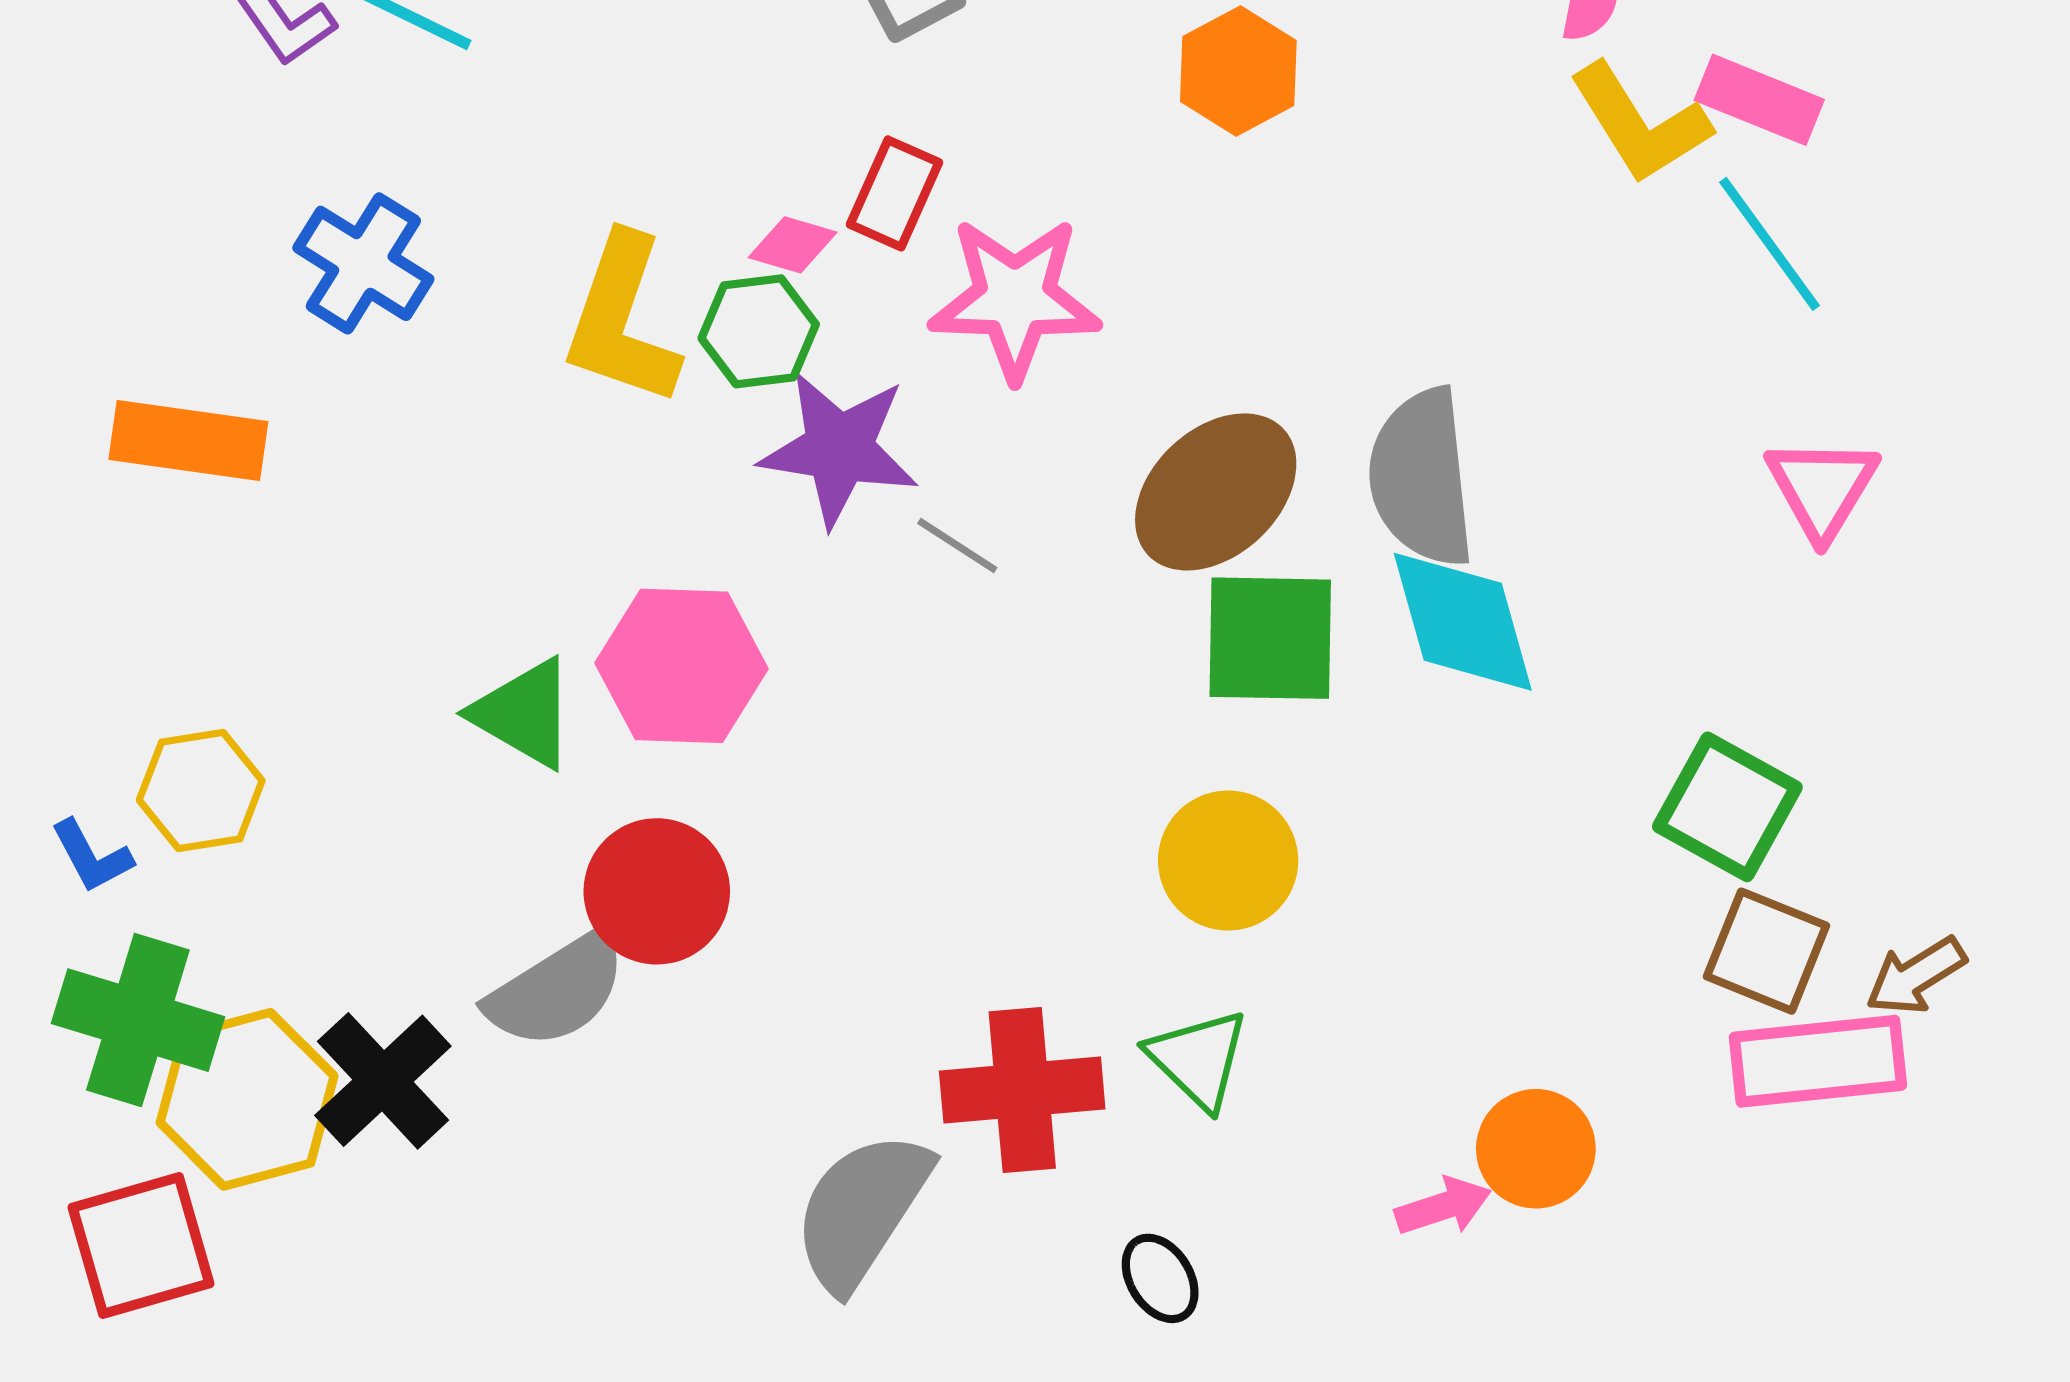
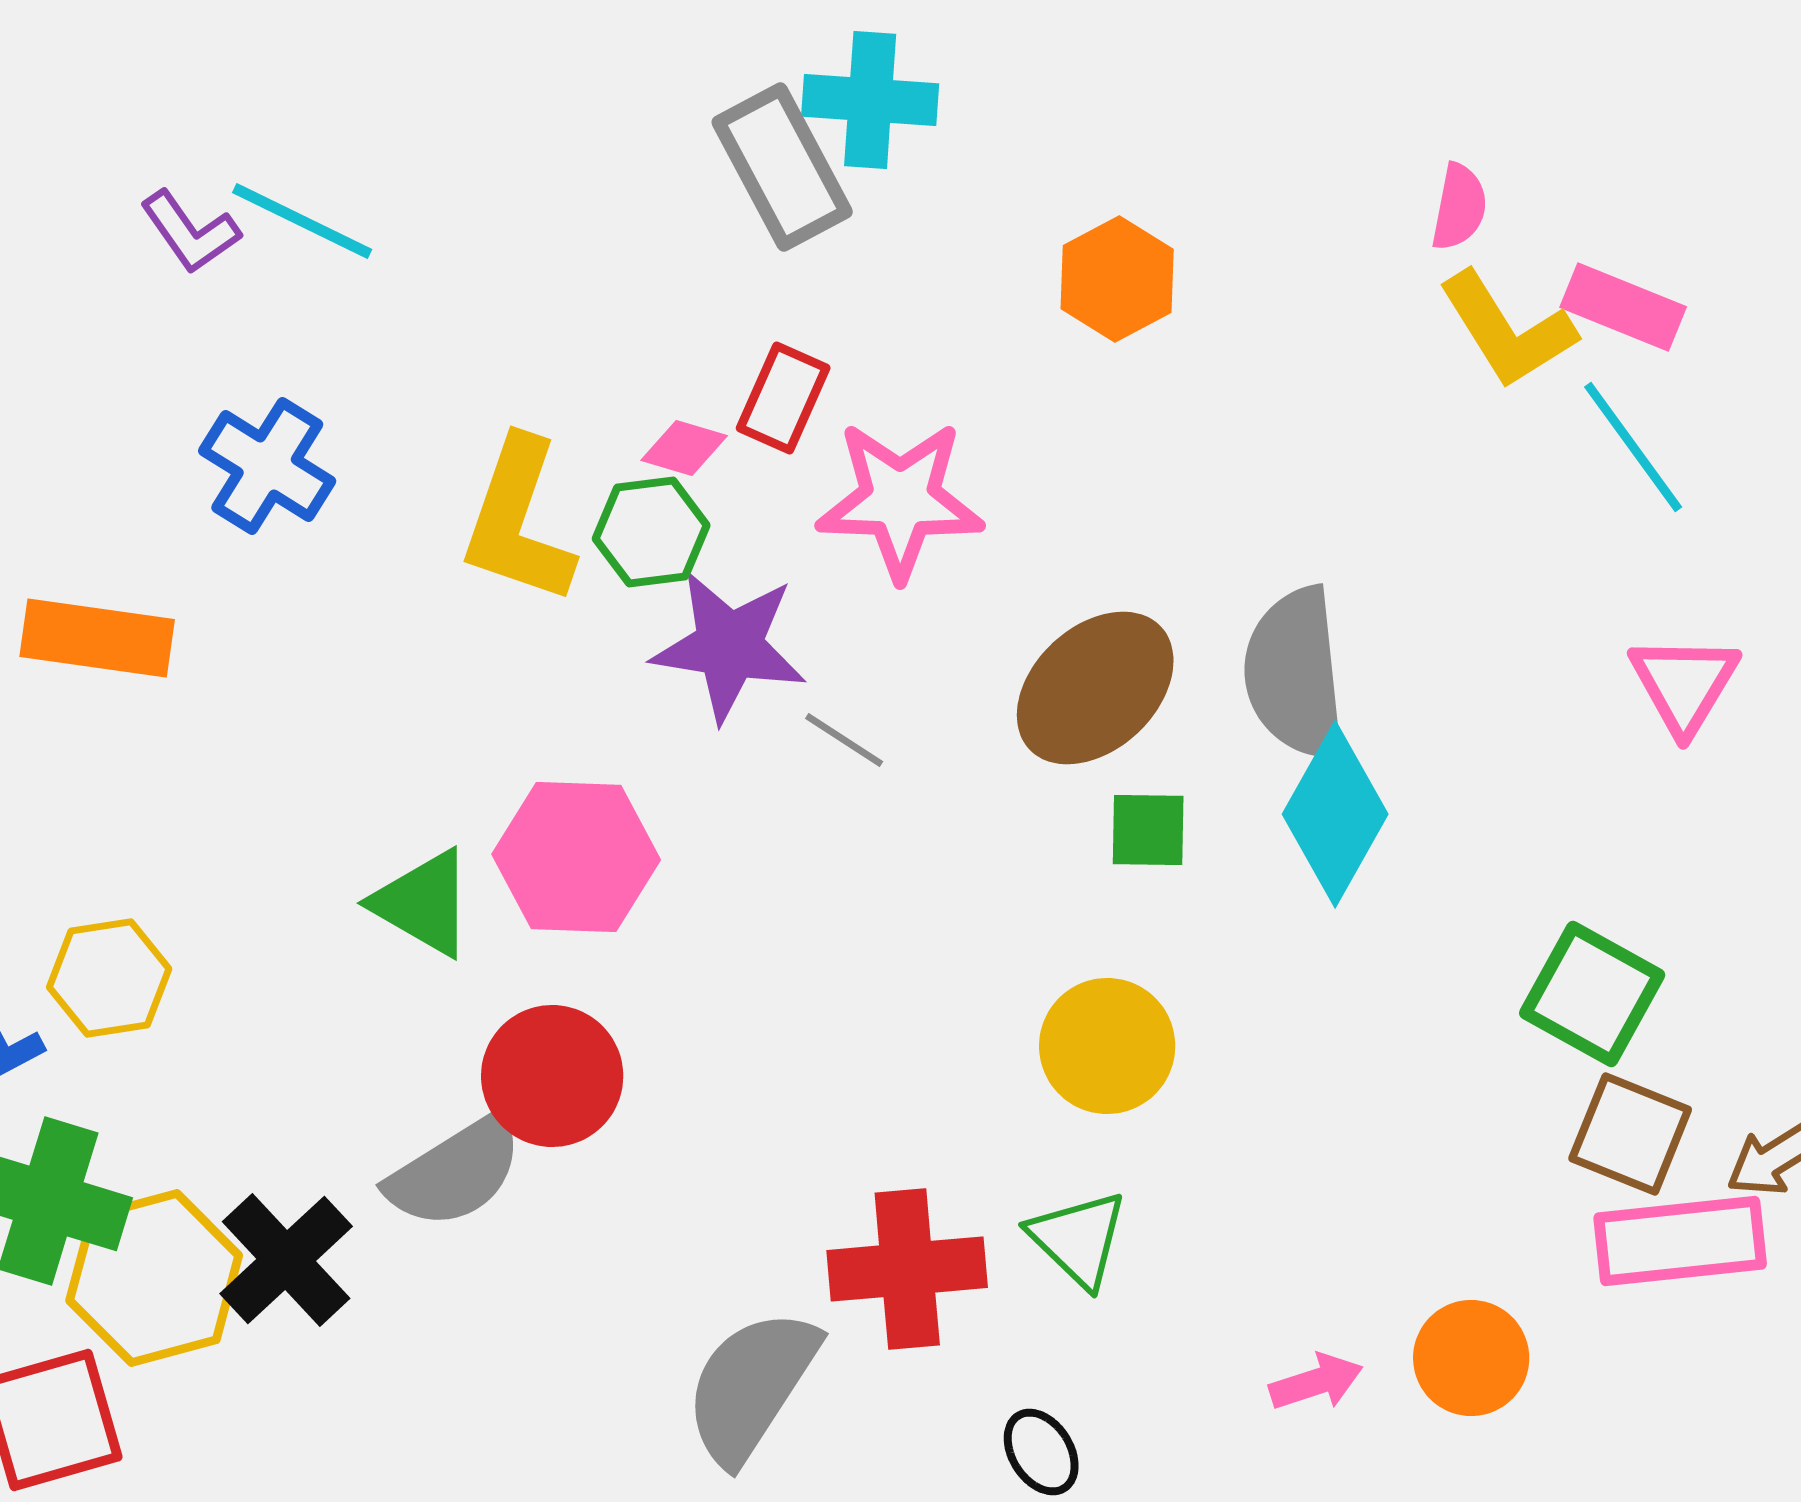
cyan diamond: (1463, 622) -> (1335, 814), turned 45
green square: (1270, 638) -> (1148, 830), size x0.6
orange circle: (1536, 1149) -> (1471, 1358), moved

